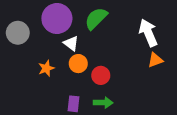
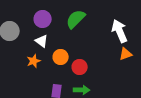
purple circle: (57, 18) -> (43, 19), size x0.7
white triangle: (71, 43) -> (42, 41), moved

